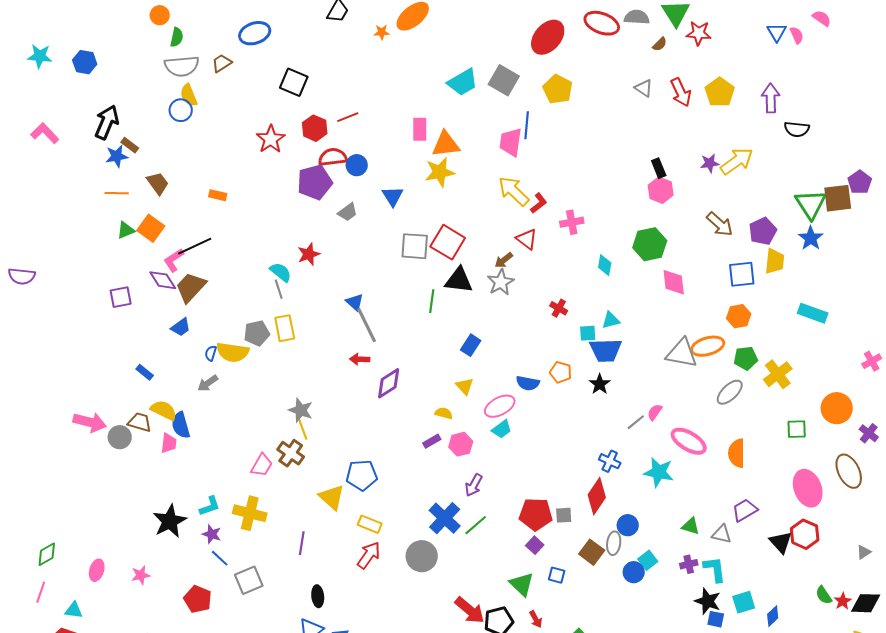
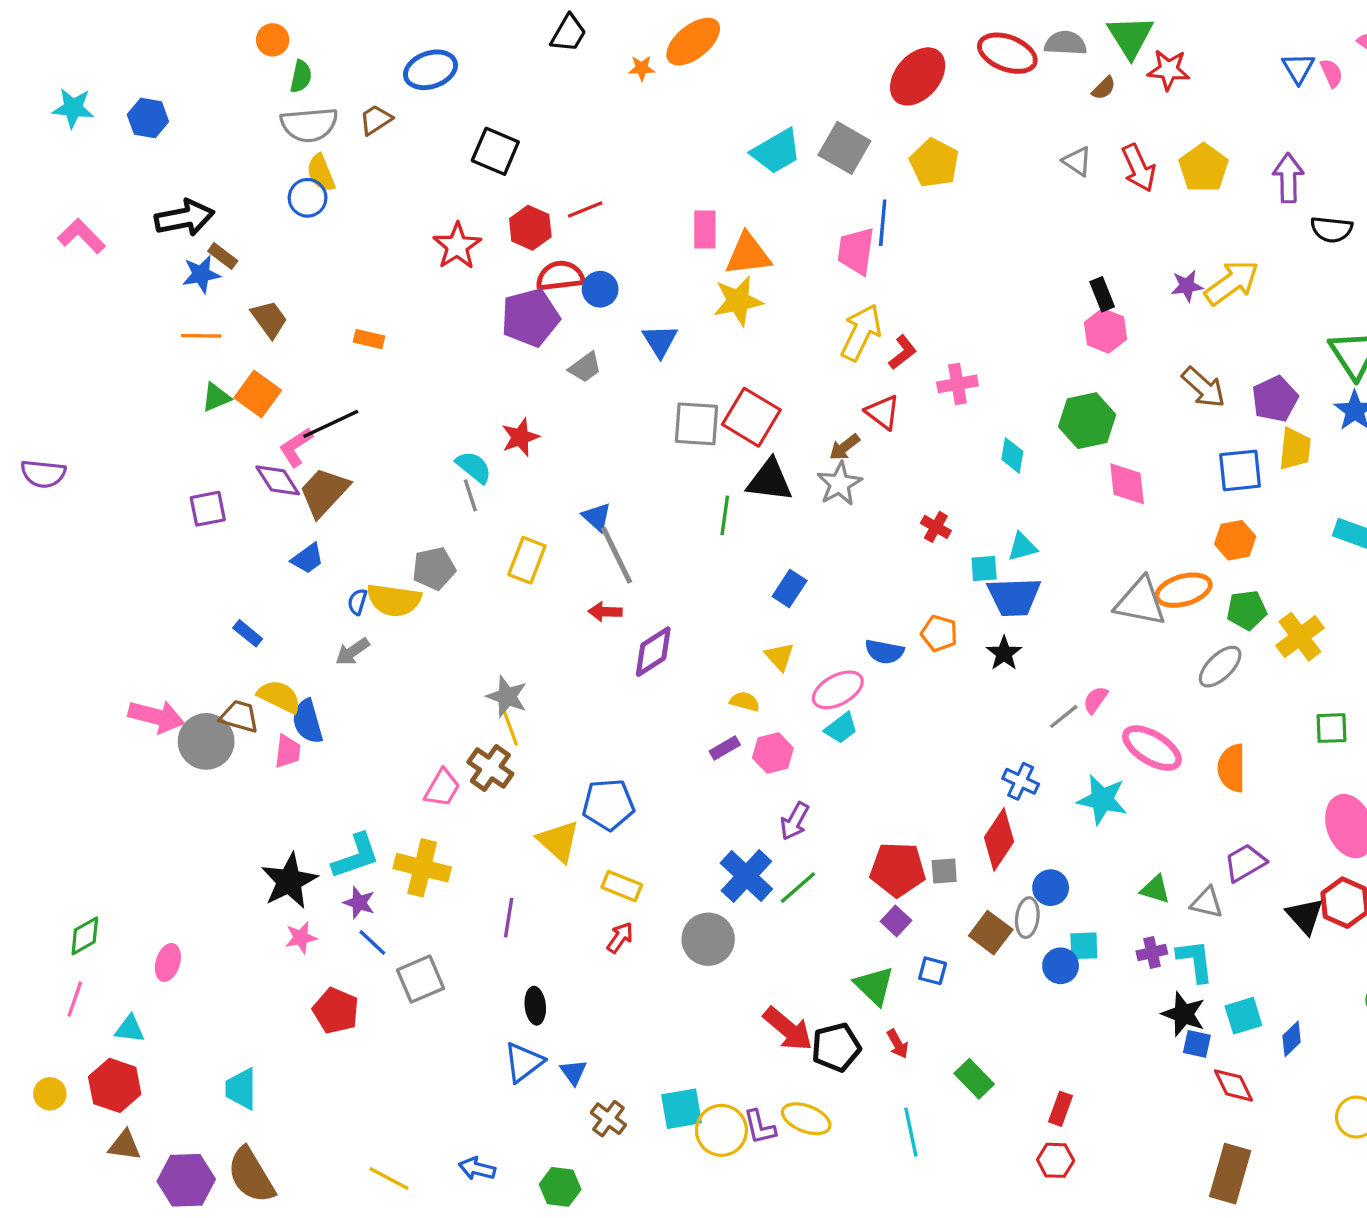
black arrow: (107, 122) -> (185, 218), turned 56
yellow arrow: (514, 191) -> (861, 332), turned 72
yellow rectangle: (285, 328) -> (527, 560), moved, turned 32
gray circle: (120, 437) -> (206, 741), size x1.4
cyan L-shape: (210, 506) -> (356, 856), size x1.4
red arrow: (369, 555) -> (620, 938), size x0.7
cyan square: (648, 560) -> (1084, 946), turned 36
pink star: (141, 575) -> (301, 938), moved

